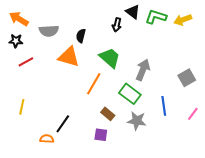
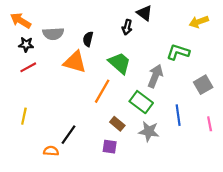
green L-shape: (156, 17) -> (178, 52), moved
black star: (16, 41) -> (26, 45), moved
pink line: (193, 114) -> (210, 124), turned -48

